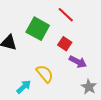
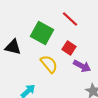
yellow semicircle: (45, 74) -> (49, 64), moved

